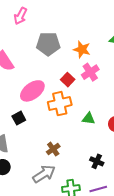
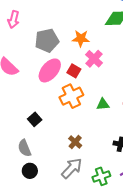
pink ellipse: (32, 91) -> (50, 70), moved

